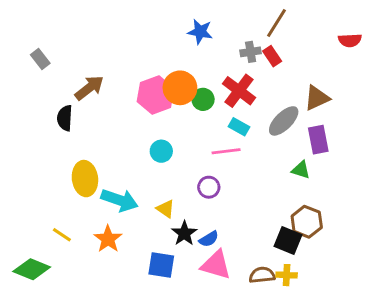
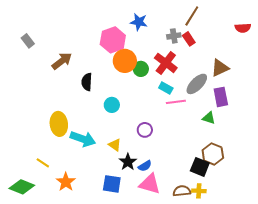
pink hexagon: (156, 95) -> (113, 40), moved
black semicircle: (65, 118) -> (87, 82), moved
pink line: (226, 151) -> (176, 102), moved
orange star: (108, 239) -> (66, 182), moved

